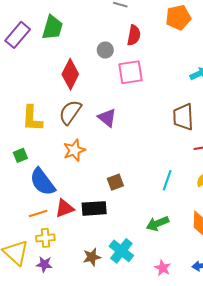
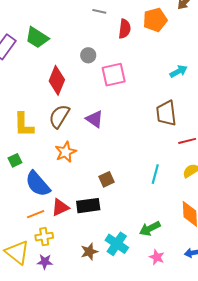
green trapezoid: (52, 28) -> (37, 38), turned 110
red semicircle: (134, 35) -> (125, 29), moved
green arrow: (157, 223) -> (150, 229), moved

